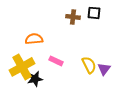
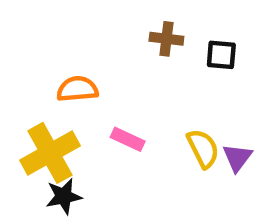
black square: (94, 13) -> (221, 55), moved
black star: (35, 79) -> (64, 196), moved

